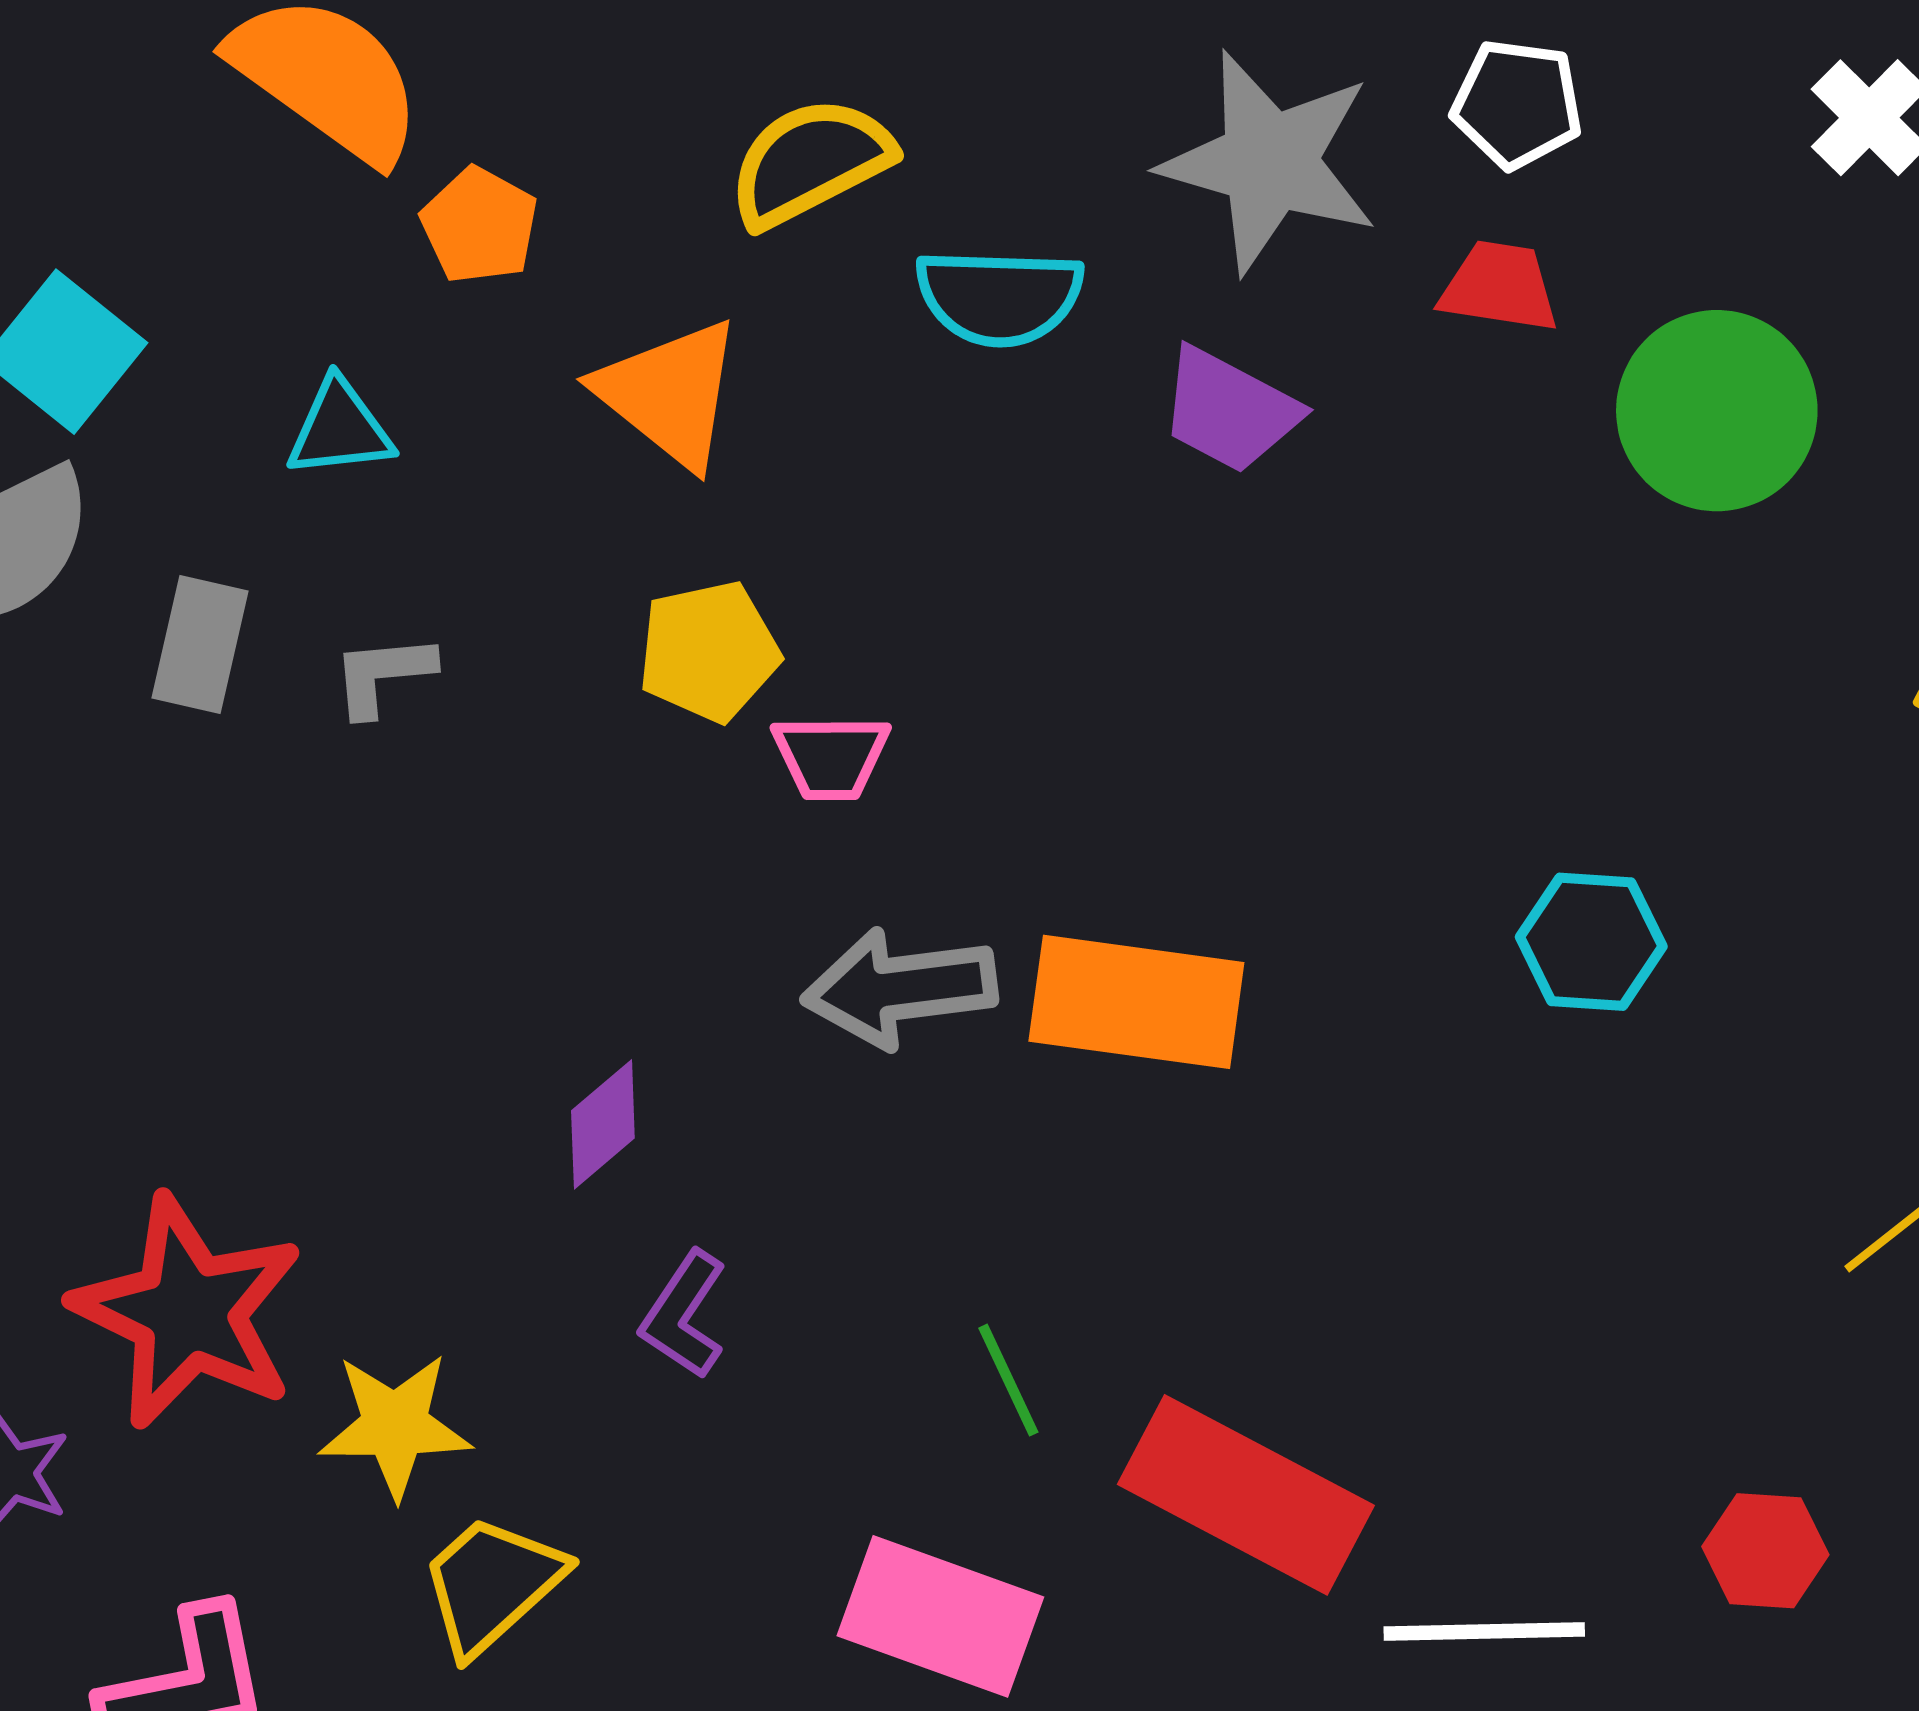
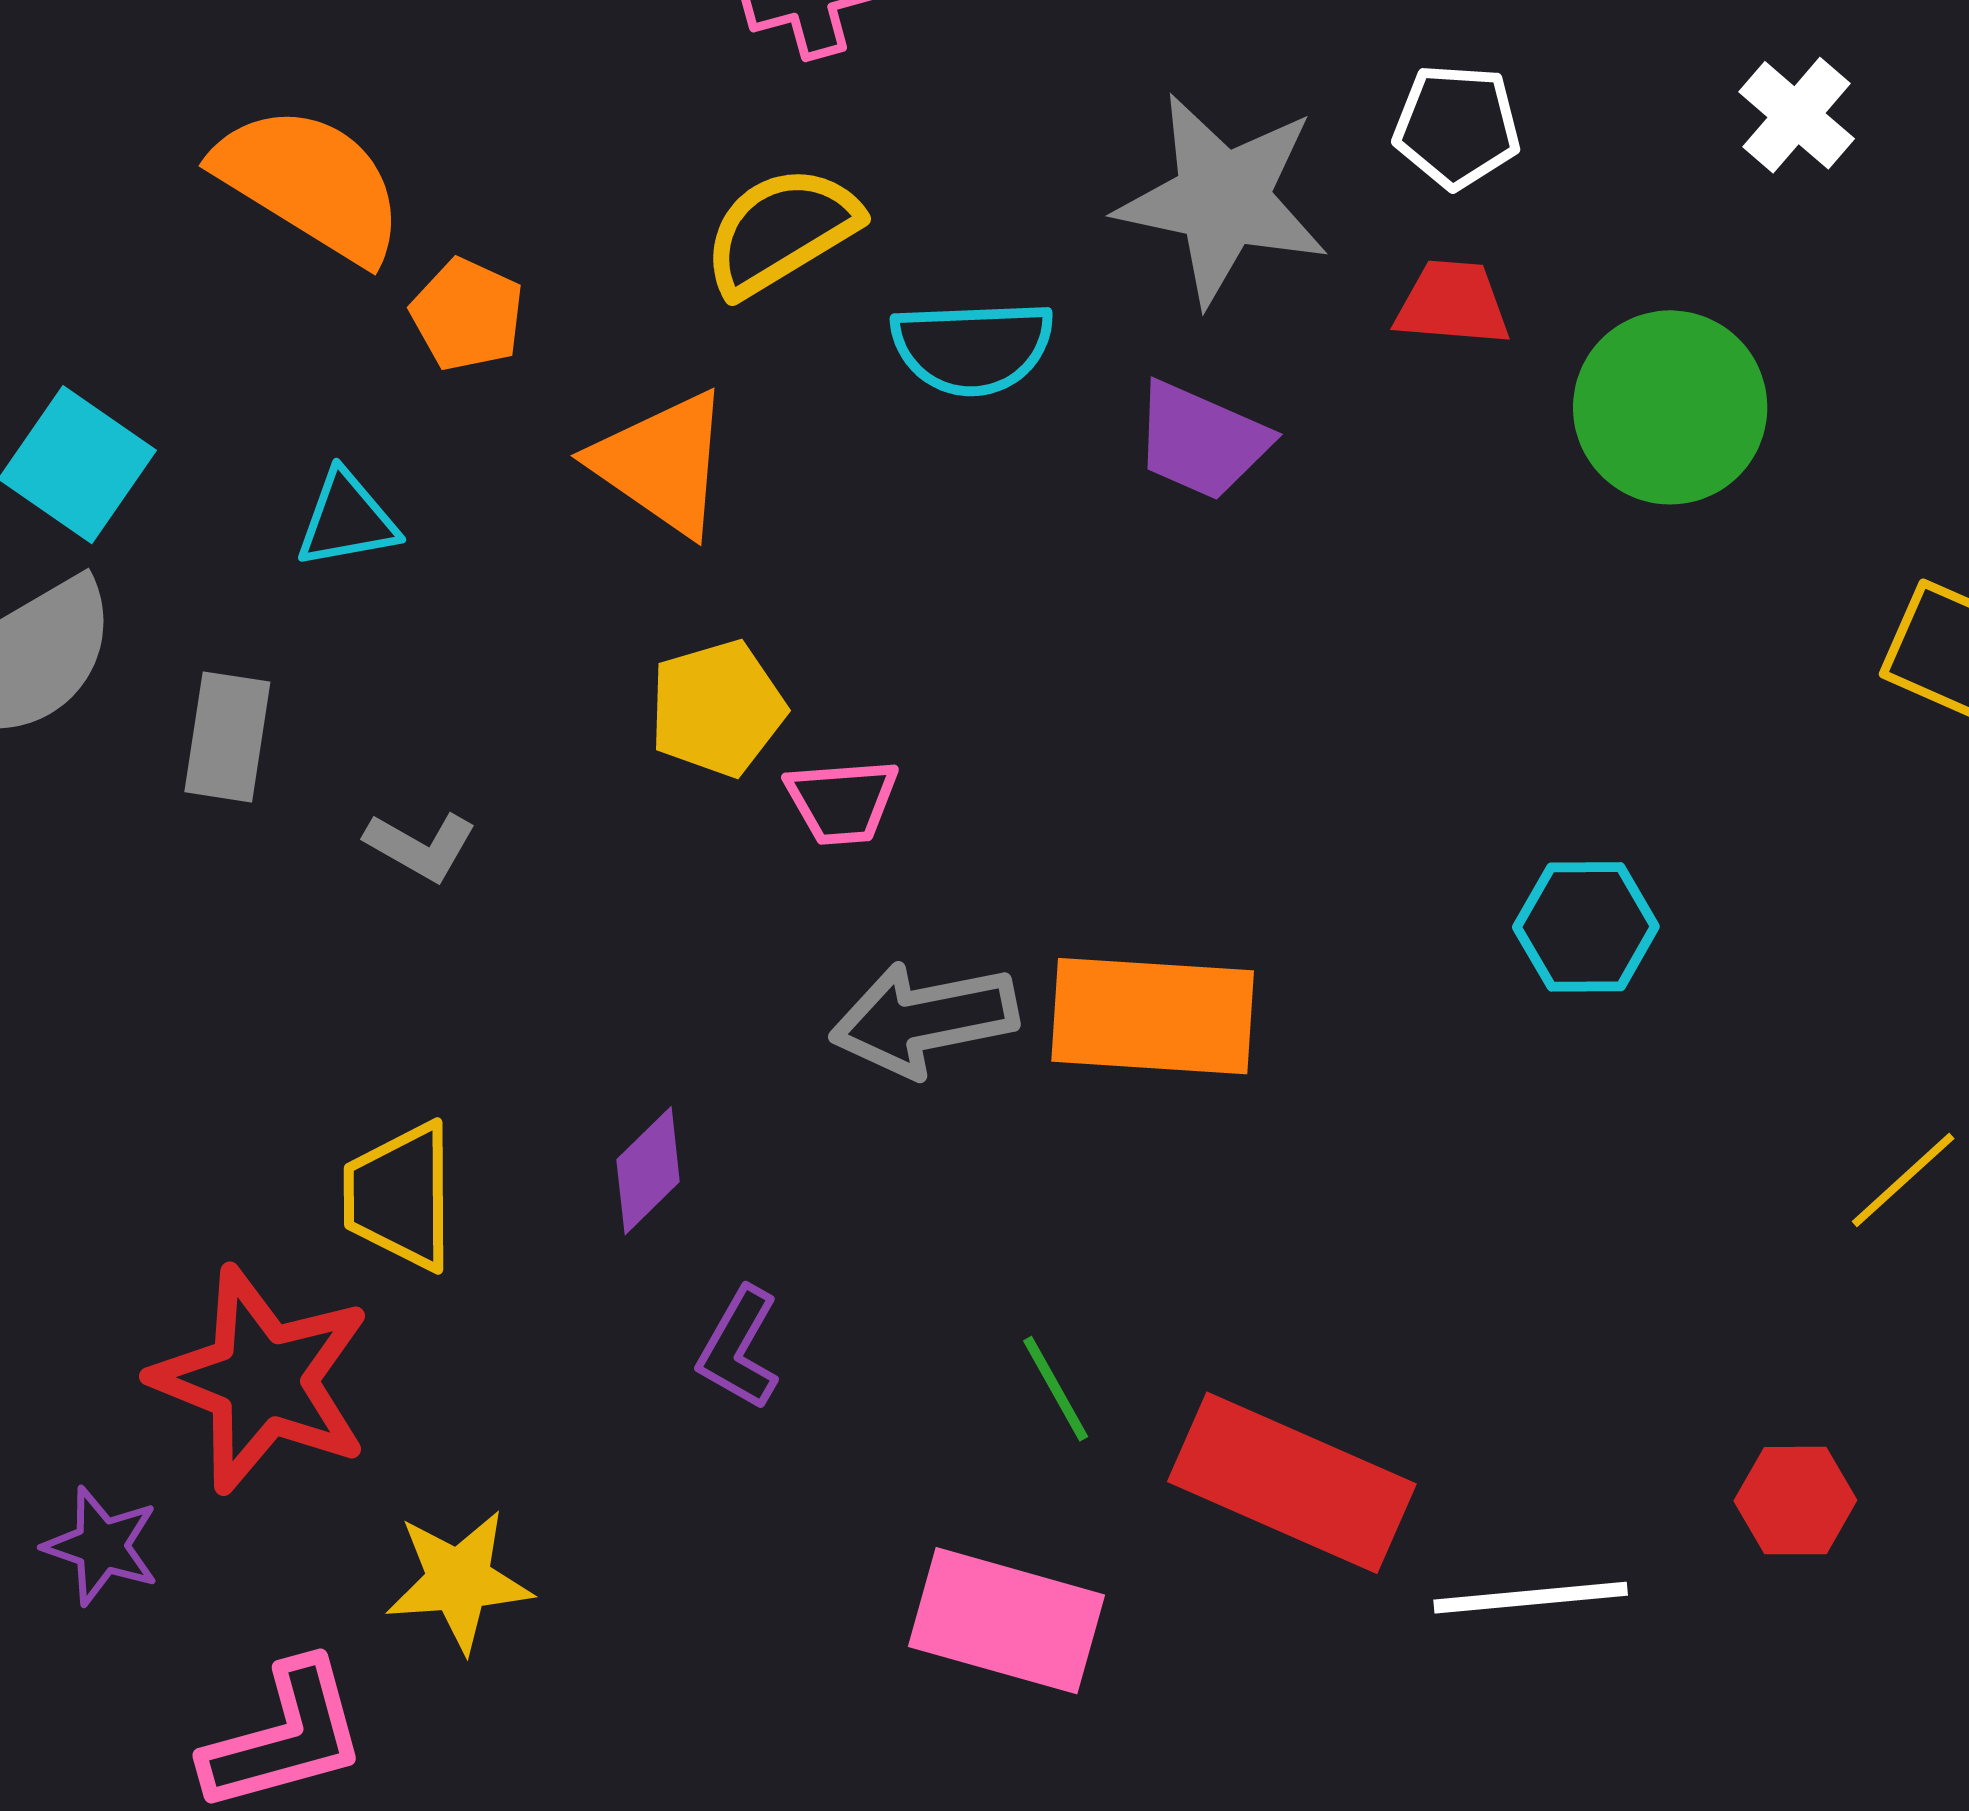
gray L-shape: (383, 675) -> (421, 846), moved, turned -141
yellow star: (395, 1425) -> (459, 1581), moved
yellow trapezoid: (492, 1584) -> (400, 1196), moved, turned -44

